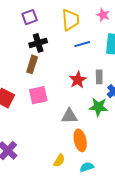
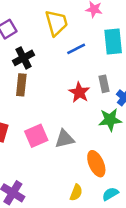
pink square: (38, 95) -> (36, 136), moved
gray triangle: (69, 116) -> (65, 139), moved

